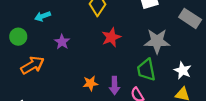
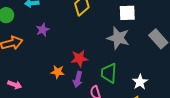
red star: (111, 37) -> (79, 58), moved
gray star: (157, 41) -> (118, 38), moved

